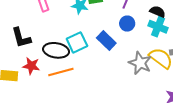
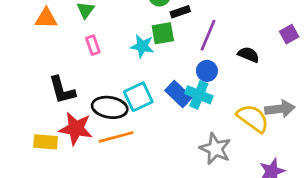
cyan cross: (158, 27) -> (199, 95), moved
gray star: (140, 63) -> (215, 149), moved
red star: (31, 66) -> (76, 129), size x1.4

